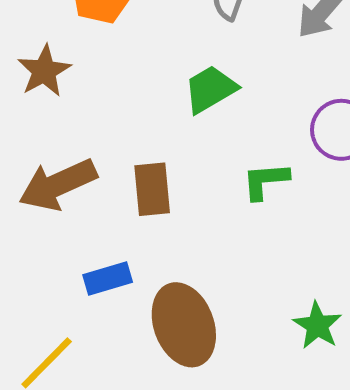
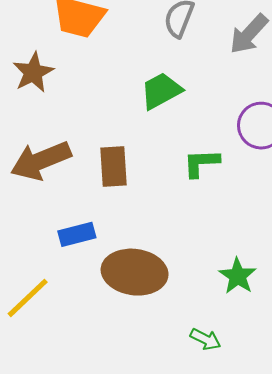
brown ellipse: (184, 325) -> (135, 272), turned -64

